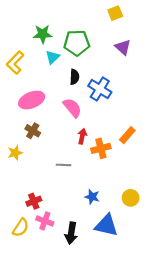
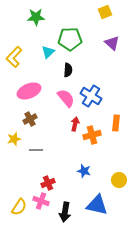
green star: (43, 34) -> (36, 17), moved
blue cross: (100, 89) -> (91, 96), moved
brown cross: (33, 131) -> (30, 119), turned 32
orange rectangle: (127, 135) -> (116, 123), turned -35
gray line: (64, 165) -> (36, 150), moved
blue star: (92, 197) -> (84, 171), moved
red cross: (34, 201) -> (48, 183), moved

